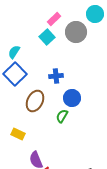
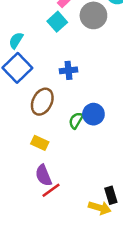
blue circle: (72, 98) -> (93, 114), moved
yellow rectangle: (18, 134) -> (40, 143), moved

